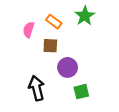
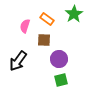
black arrow: (37, 88) -> (18, 61), moved, turned -130
green square: (81, 92) -> (61, 80), moved

